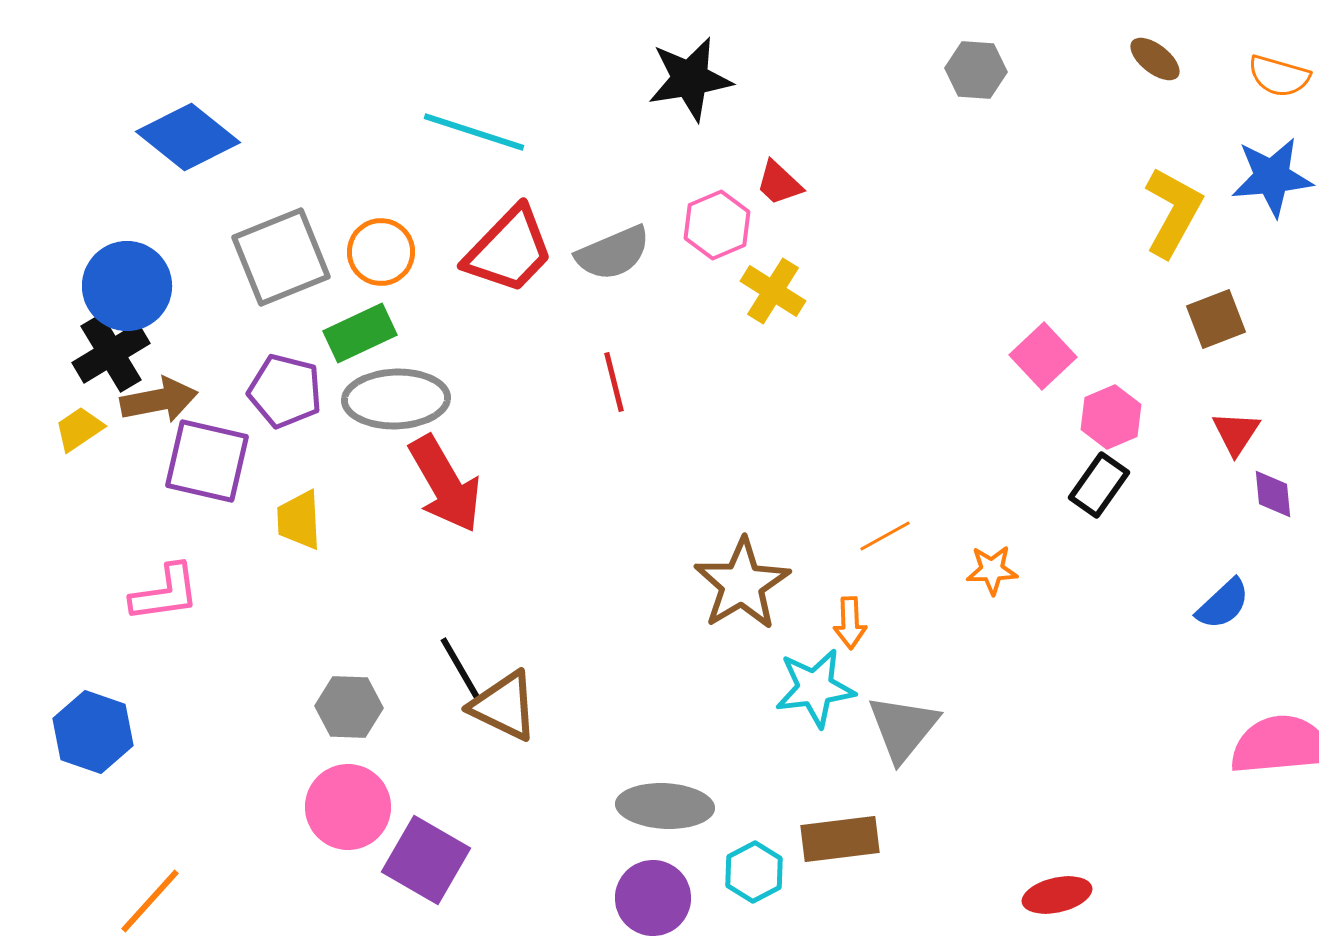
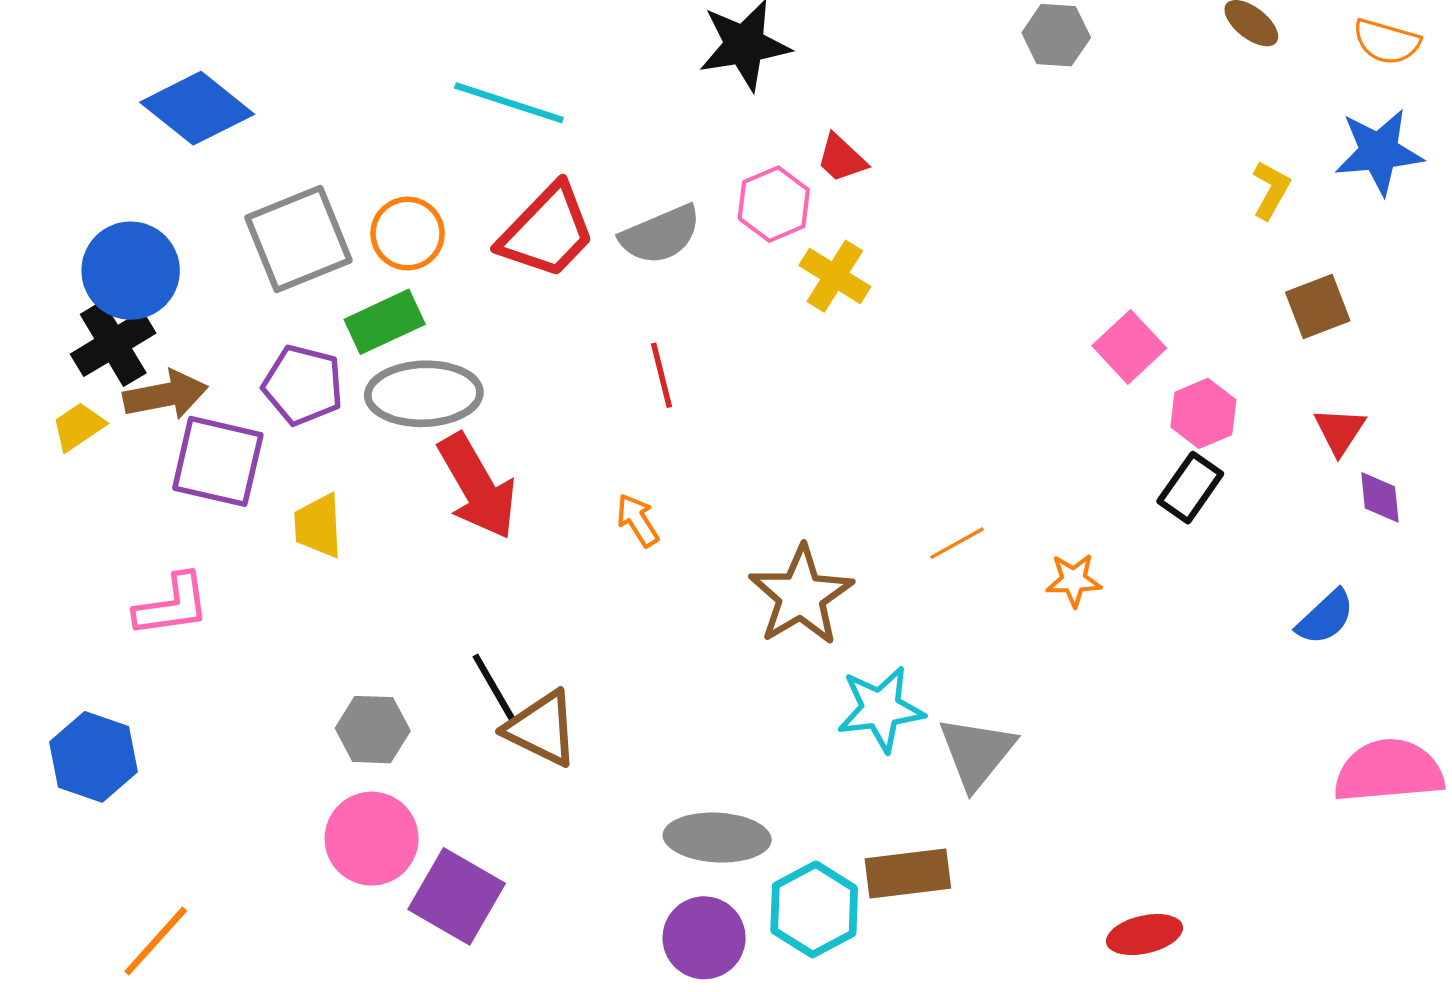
yellow L-shape: (1173, 212) -> (1271, 190), size x0.6
orange arrow: (850, 623) -> (638, 520), moved, turned 150
cyan hexagon: (754, 872) -> (814, 909), size x1.4

